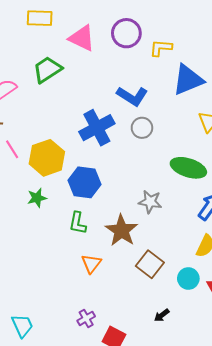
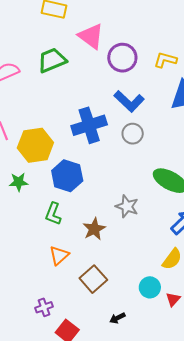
purple circle: (126, 33) -> (122, 58), moved
brown star: (122, 231) -> (94, 229), size x0.7
brown square: (150, 264) -> (93, 279), moved

